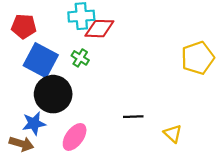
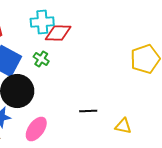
yellow triangle: (173, 134) -> (123, 126), turned -30

